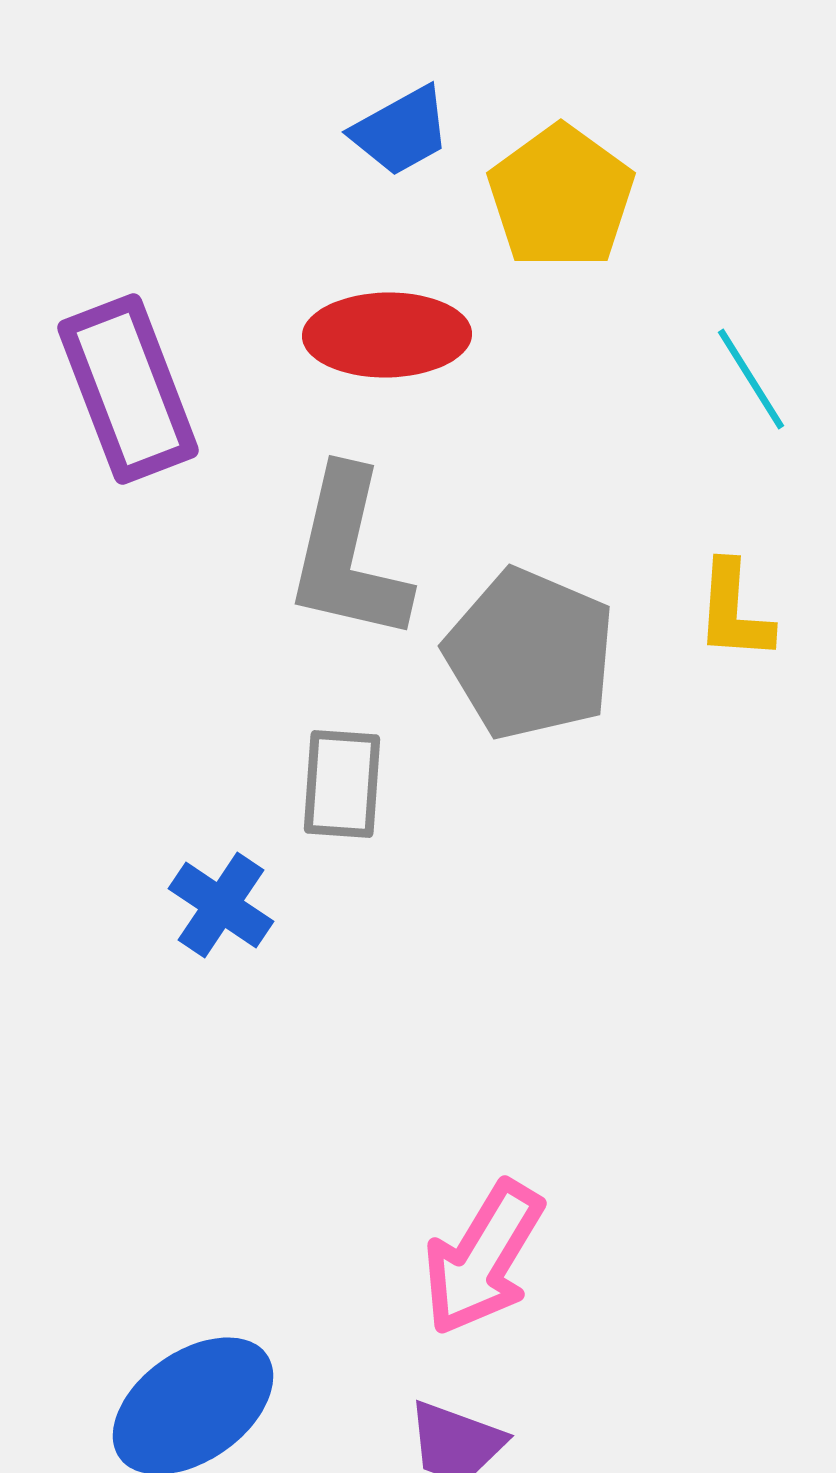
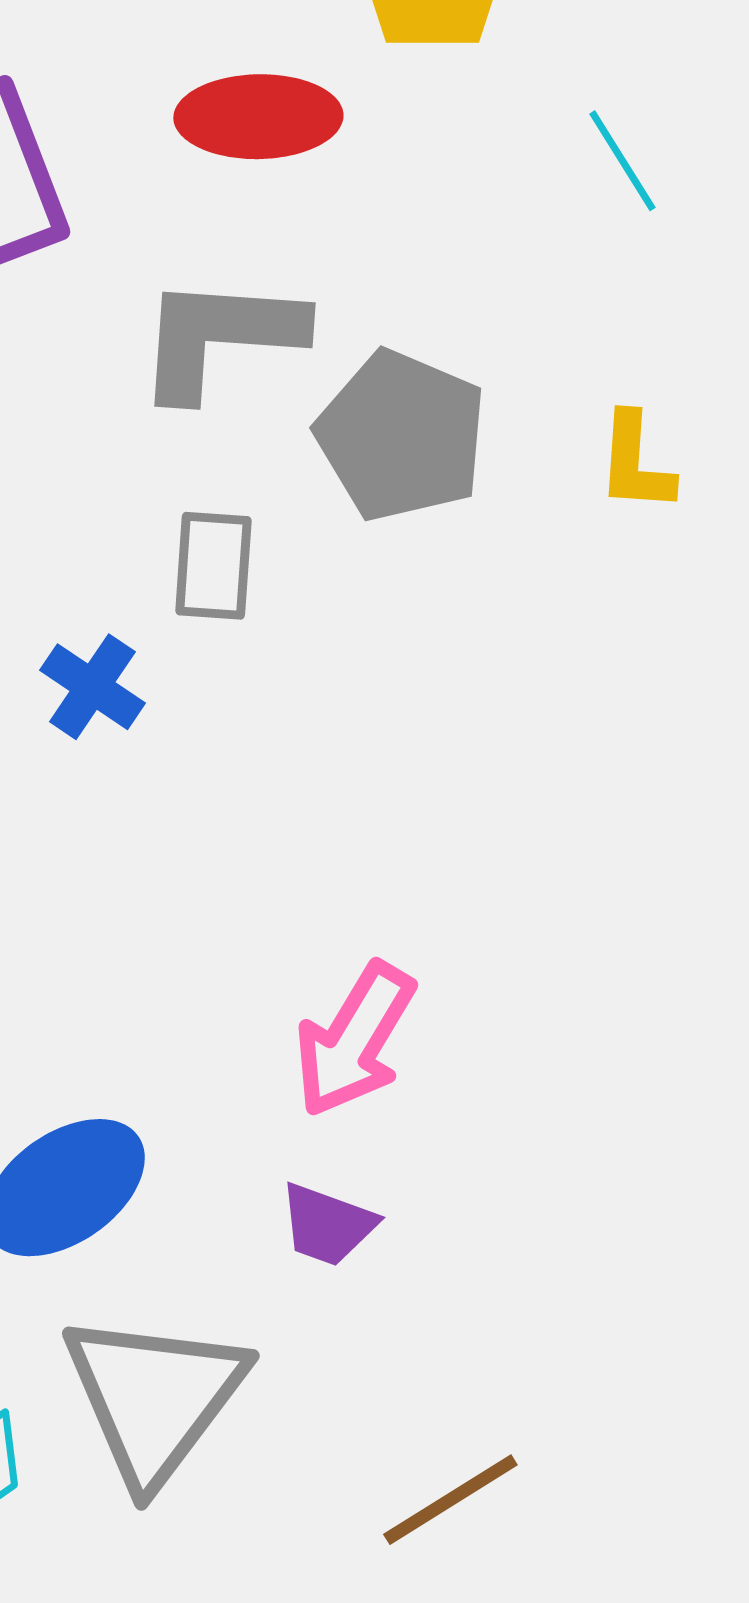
gray L-shape: (348, 555) -> (219, 337), turned 81
yellow L-shape: (734, 611) -> (635, 463), moved

